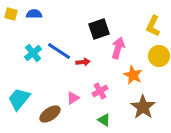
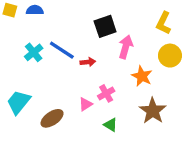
pink triangle: (73, 98) -> (86, 104), moved

